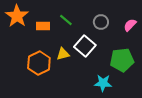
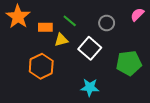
pink semicircle: (130, 25) -> (137, 15), moved
yellow triangle: (63, 54) -> (61, 40), moved
cyan star: (103, 83) -> (90, 87), moved

